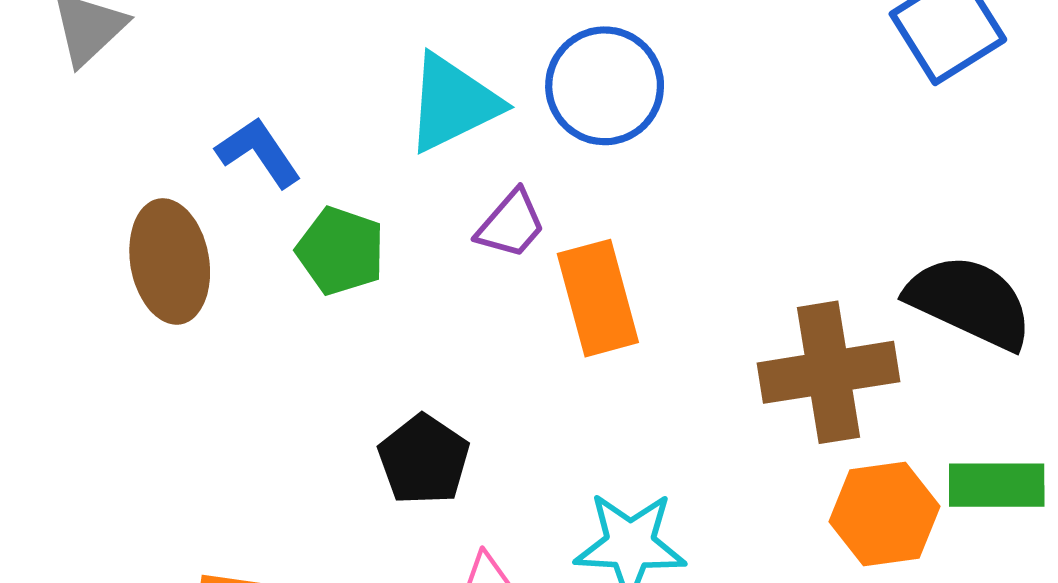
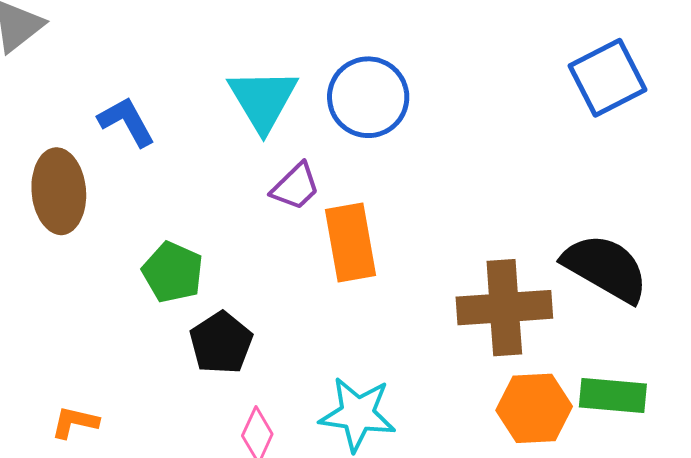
cyan triangle: (453, 103) -> (263, 100), turned -40
green pentagon: (341, 251) -> (173, 272), moved

